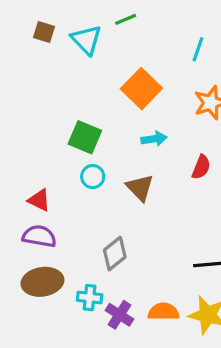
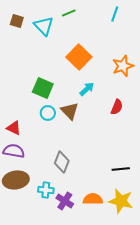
cyan line: (198, 49) -> (115, 14), moved
cyan arrow: (154, 139) -> (87, 89), turned -35
brown triangle: (140, 188) -> (70, 111), moved
gray diamond: (115, 254) -> (62, 162), turned -30

